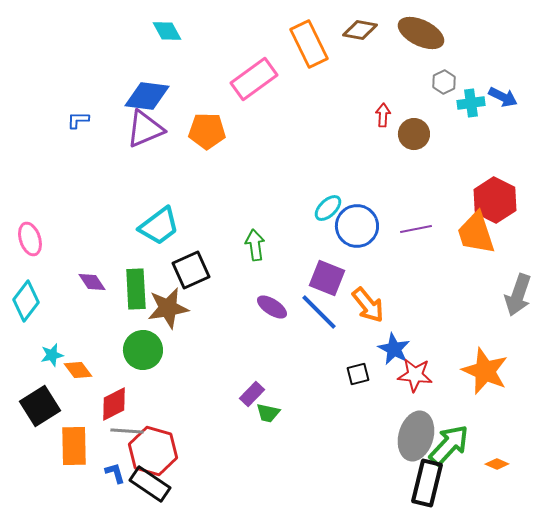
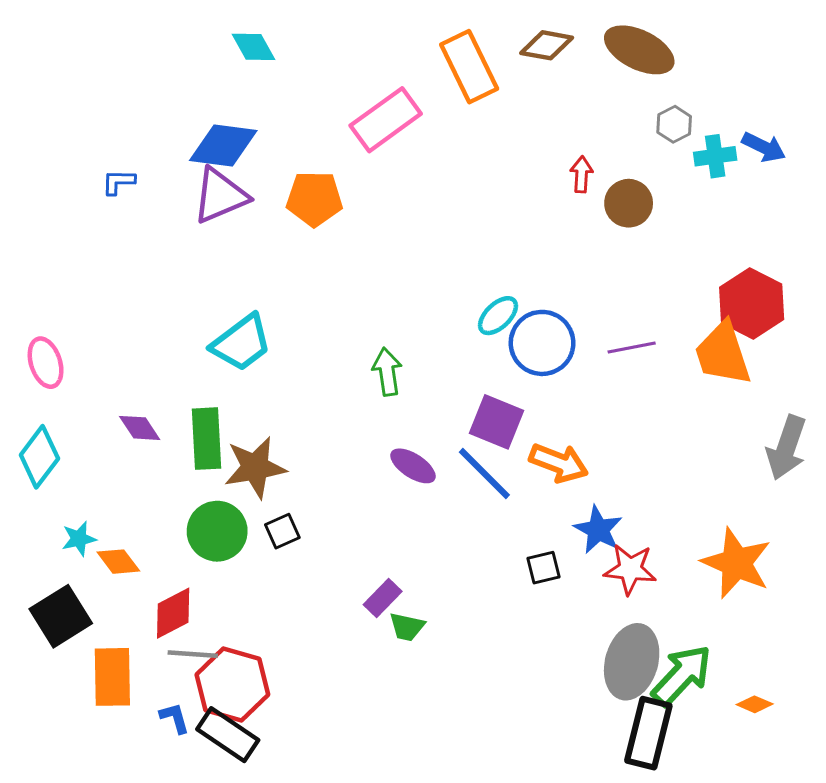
black square: (191, 270) -> (282, 531), moved, size x0.6
orange arrow: (368, 305) -> (559, 463), turned -30

